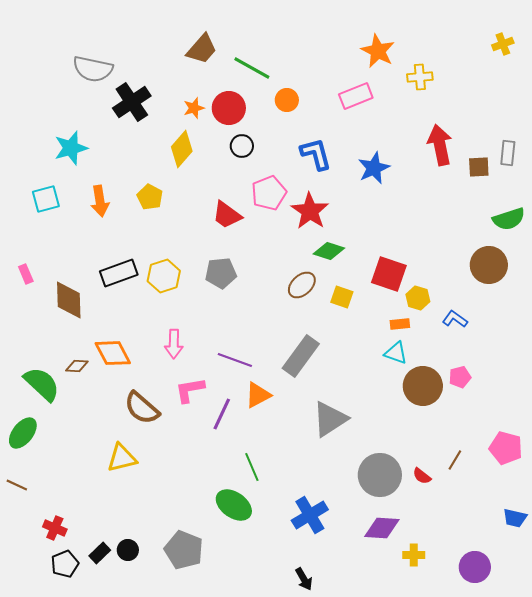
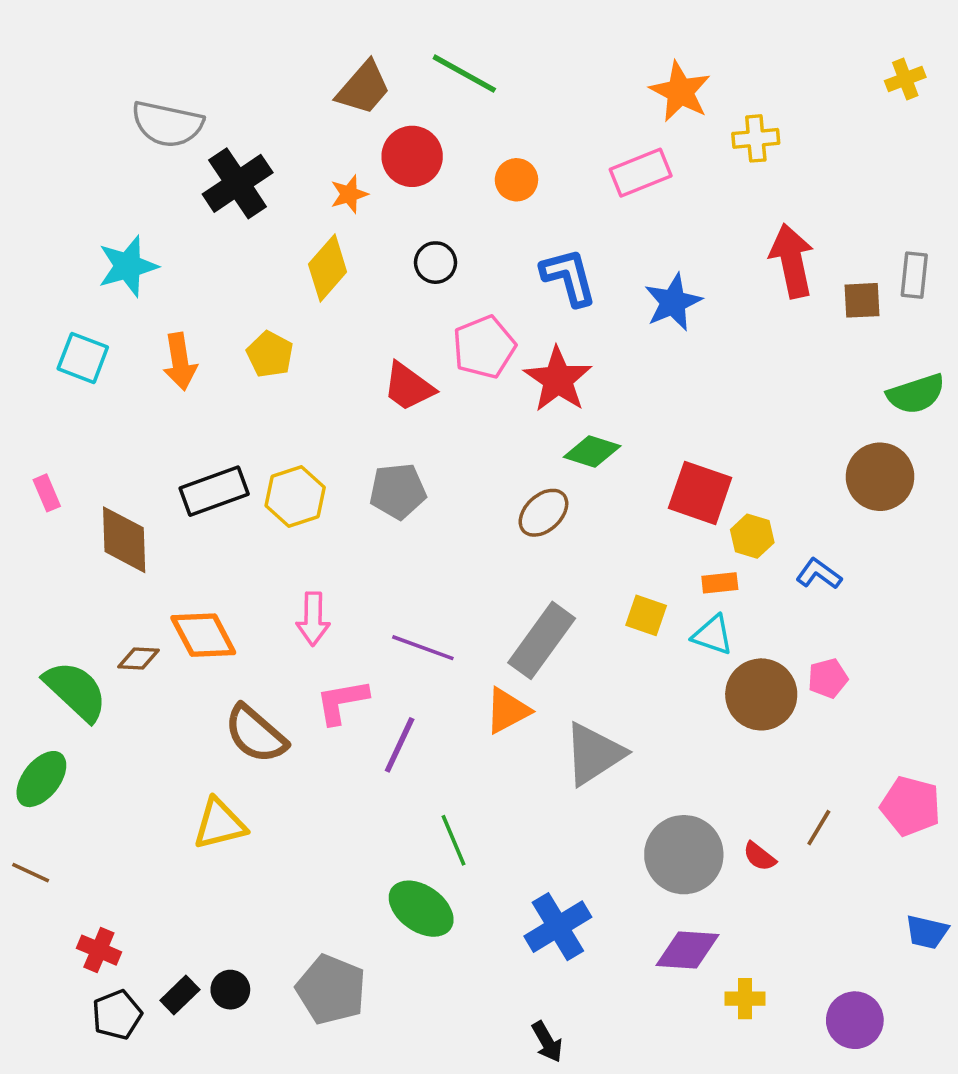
green line: (252, 68) -> (464, 74), moved
red circle: (229, 108) -> (412, 156), moved
cyan square: (46, 199) -> (83, 358), turned 36
yellow square: (342, 297) -> (646, 615), moved
orange triangle: (258, 395) -> (507, 711), moved

